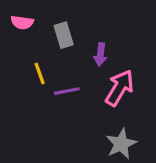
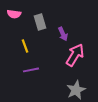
purple arrow: (100, 54) -> (63, 34), turned -32
purple line: (67, 91) -> (31, 70), moved

